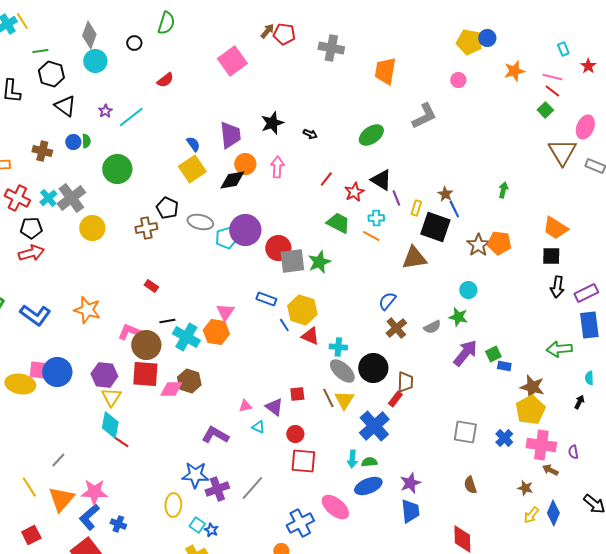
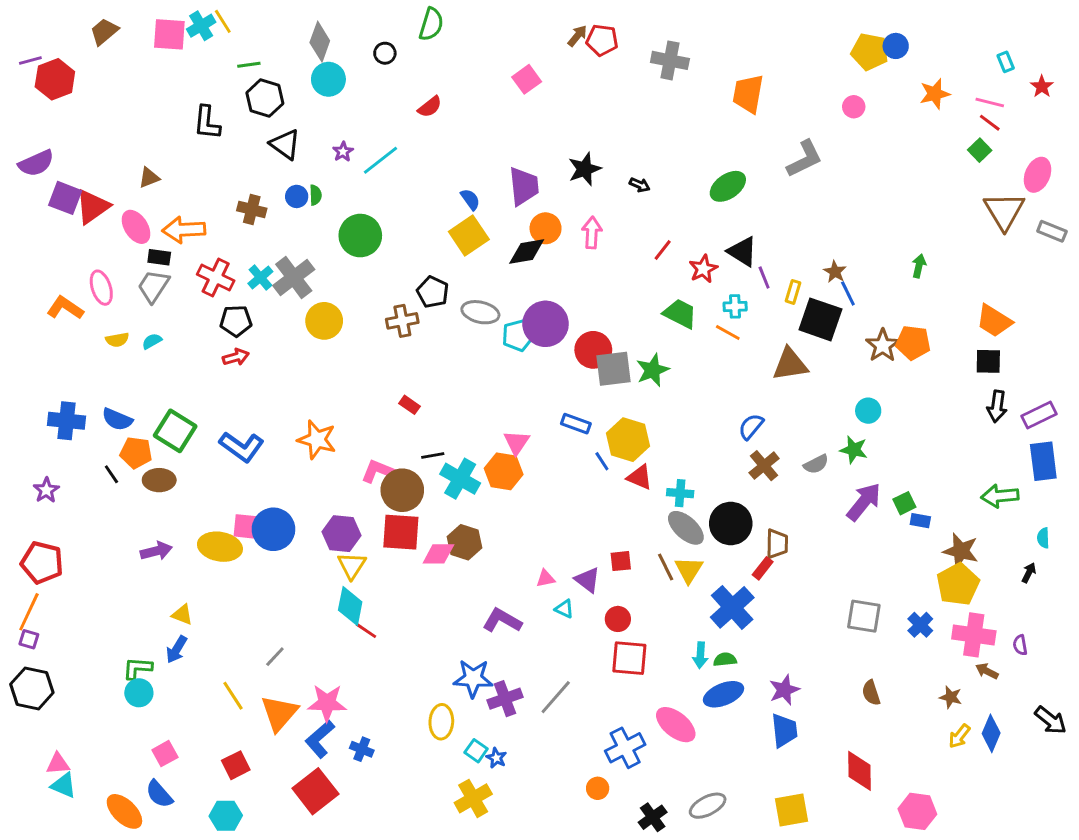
pink square: (232, 61) -> (527, 79), size x0.7
red arrow: (31, 253) -> (236, 357), size x0.7

